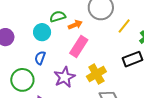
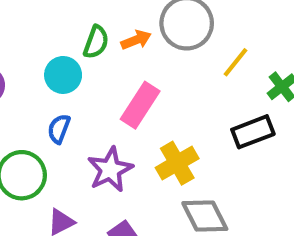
green semicircle: (58, 16) -> (96, 42), turned 126
orange arrow: (75, 25) -> (136, 40), moved

